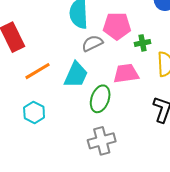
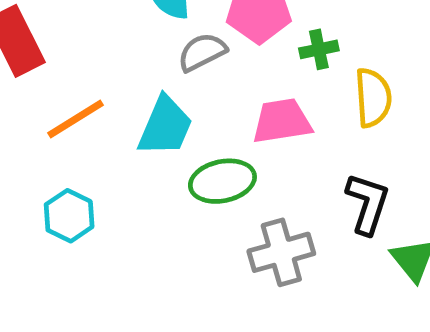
green ellipse: (100, 99) -> (222, 181), turned 60
gray cross: (102, 141) -> (281, 252), moved

